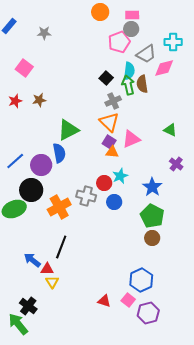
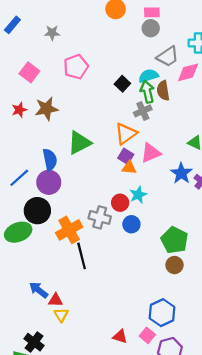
pink pentagon: (119, 42) -> (76, 67), moved
cyan semicircle: (129, 71) -> (148, 76), turned -114
brown star: (39, 100) -> (46, 109), size x1.5
gray cross: (113, 101) -> (143, 111), moved
orange triangle: (109, 122) -> (126, 134), turned 40
blue semicircle: (59, 153) -> (50, 160), moved
blue star: (152, 187) -> (181, 173), moved
black line: (61, 247) -> (82, 256), moved, turned -35

